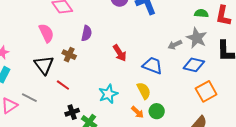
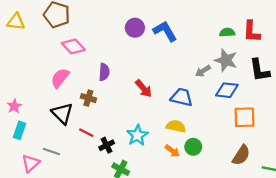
pink semicircle: (46, 33) -> (60, 78), turned -108
yellow semicircle: (144, 91) -> (176, 126), turned -42
orange square: (206, 91) -> (244, 117), turned 35
black cross: (72, 112) -> (107, 145), moved

